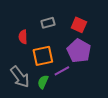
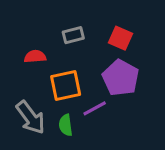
red semicircle: (23, 37) -> (35, 56), turned 88
green semicircle: (43, 82) -> (66, 125), turned -32

